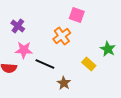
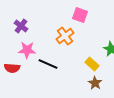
brown star: (64, 83) -> (95, 83), moved

